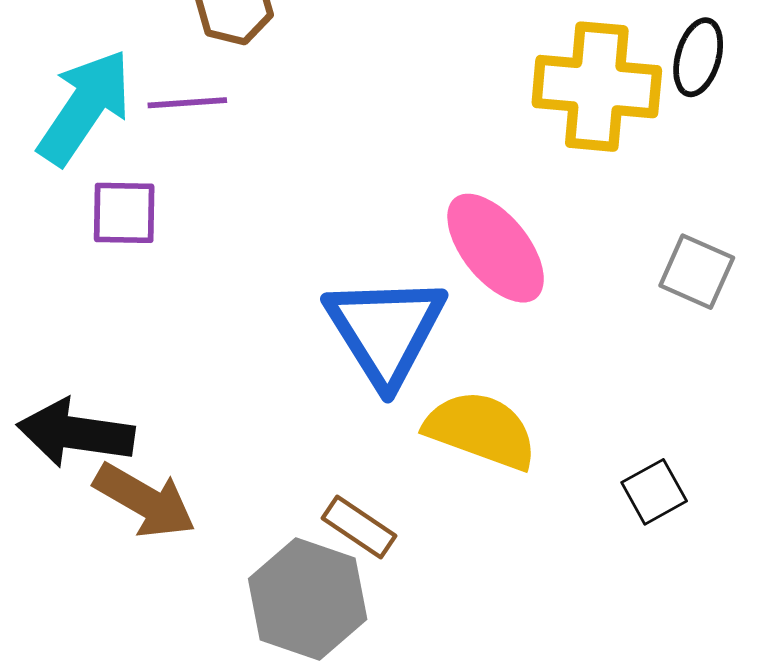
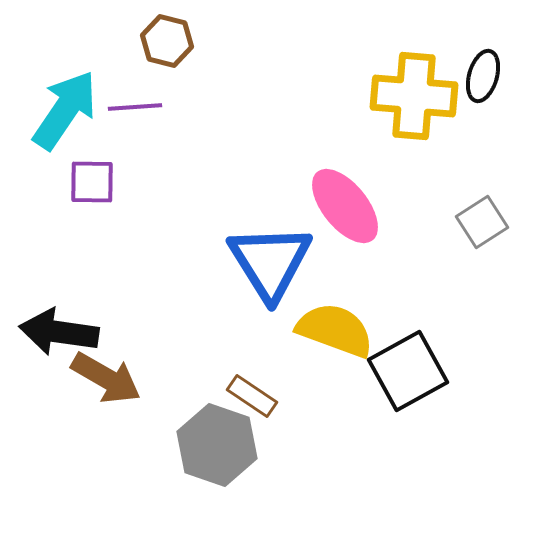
gray square: (697, 272) -> (482, 222), turned 33
black square: (654, 492) -> (408, 371), moved, size x1.8

